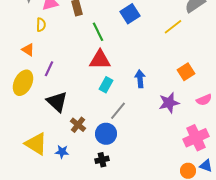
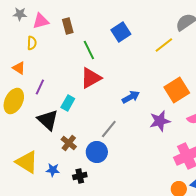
red triangle: (100, 60) -> (91, 78), turned -30
orange square: (186, 72) -> (177, 90), size x1.4
blue arrow: (140, 79) -> (131, 97), turned 66
cyan rectangle: (106, 85) -> (68, 103), moved
black cross: (102, 160) -> (80, 176), moved

